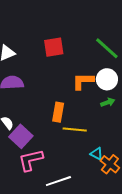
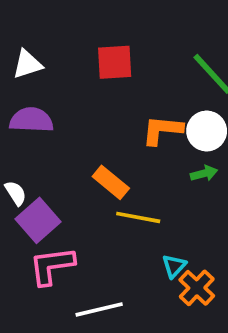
orange rectangle: (58, 112) -> (111, 182), turned -66
cyan triangle: (97, 154) -> (174, 266), turned 40

